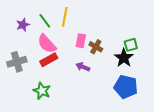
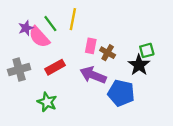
pink semicircle: (47, 44) -> (39, 37), moved
purple arrow: (83, 67) -> (93, 75), size x1.6
blue pentagon: (126, 87) -> (121, 93), moved

